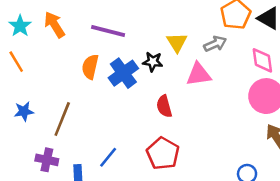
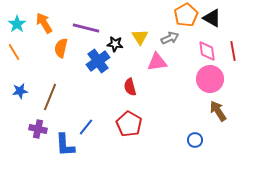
black star: (153, 62) -> (115, 44), moved
orange semicircle: (90, 67) -> (61, 48), moved

